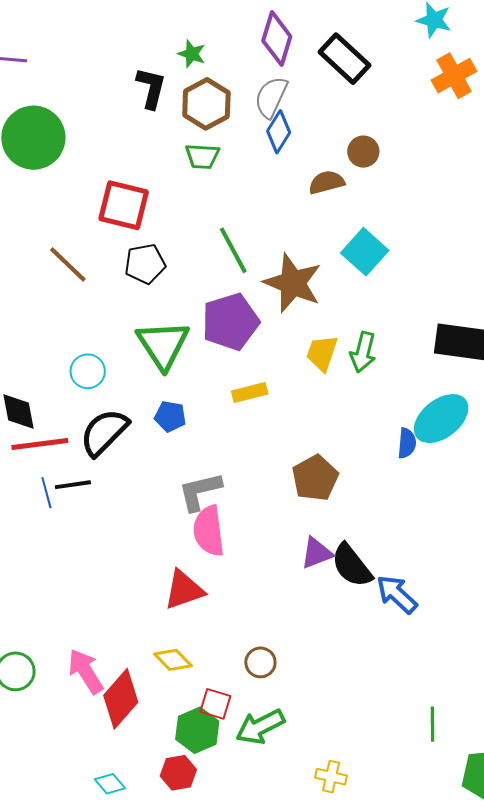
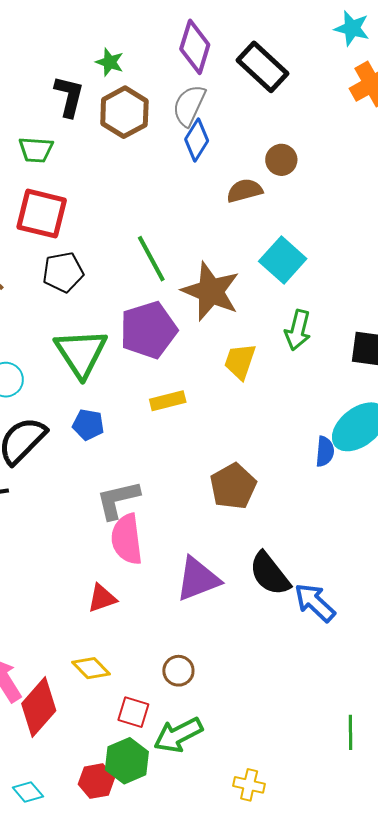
green trapezoid: (202, 156) -> (36, 150), moved
green arrow: (363, 352) -> (298, 330), moved
purple triangle: (317, 553) -> (198, 579), moved, size x1.4
red triangle: (184, 590) -> (102, 598), size x0.7
green hexagon: (197, 730) -> (127, 761), moved

